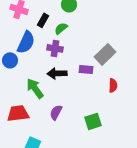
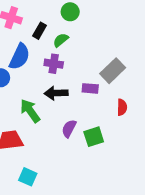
purple semicircle: (56, 112) -> (69, 128), moved
green square: (93, 121) -> (94, 137), moved

